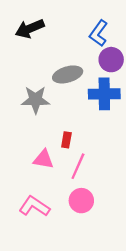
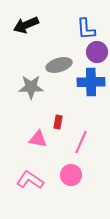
blue L-shape: (99, 33) -> (86, 29), turned -40
pink line: (78, 166) -> (81, 142), moved

